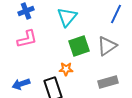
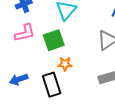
green square: (79, 46) -> (54, 40), moved

